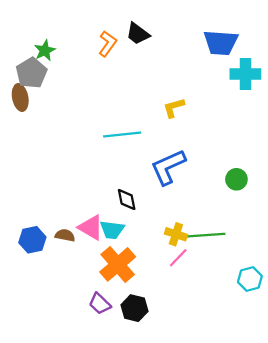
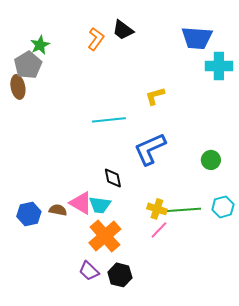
cyan hexagon: (250, 279) -> (223, 207), moved

